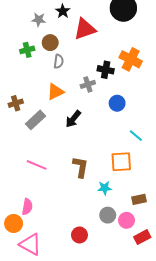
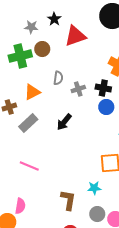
green cross: (27, 50) -> (20, 56), size x1.6
gray semicircle: (59, 61) -> (58, 78), moved
black cross: (106, 70) -> (103, 88), moved
orange triangle: (55, 92) -> (32, 92), moved
brown L-shape: (81, 167) -> (68, 200), moved

